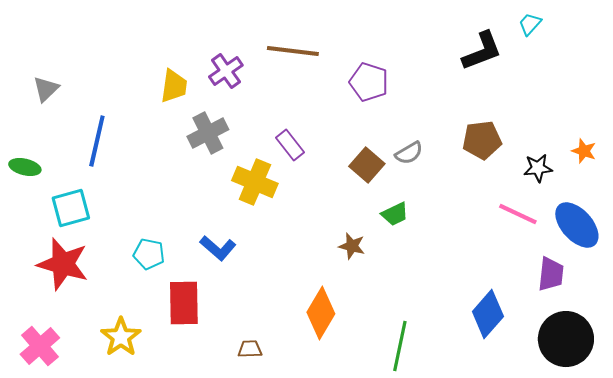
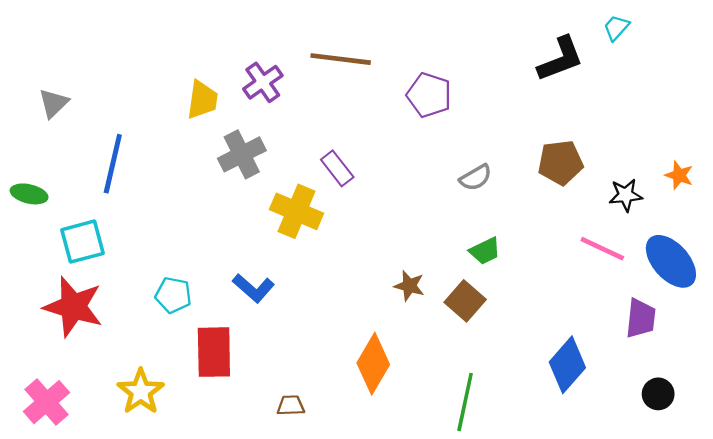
brown square: (367, 165) -> (465, 301), moved
green trapezoid: (395, 214) -> (485, 251), moved
black circle: (566, 339) -> (658, 394), size x0.5

